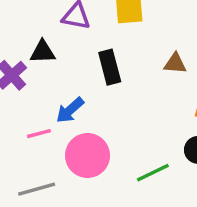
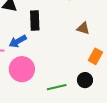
black rectangle: (110, 67) -> (35, 21), moved

